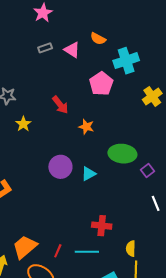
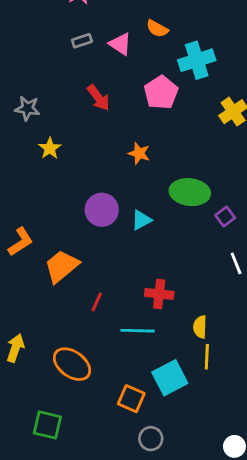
red arrow: (60, 105) -> (98, 98), moved
orange trapezoid: (25, 247) -> (62, 266), moved
red line: (58, 251) -> (97, 302), moved

